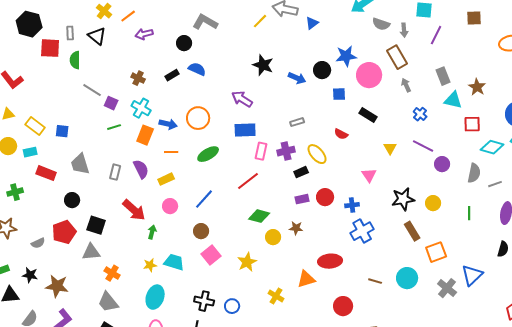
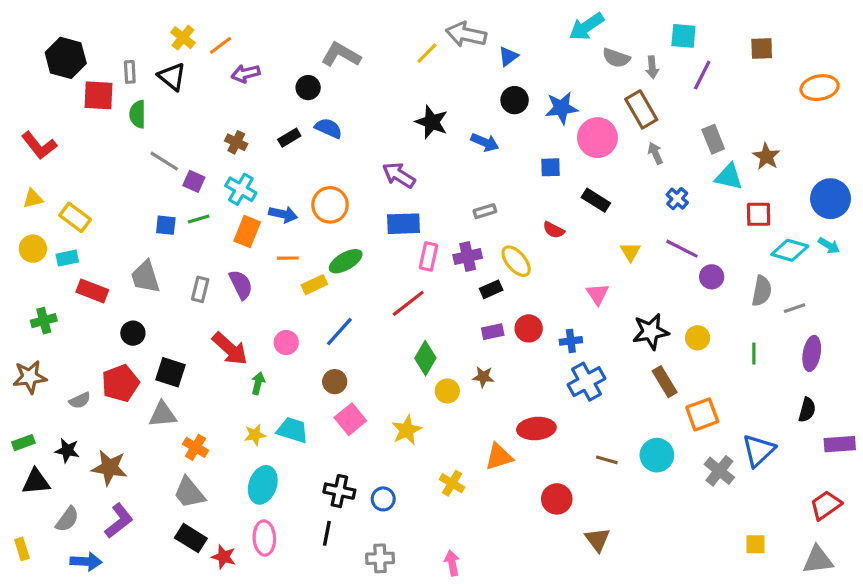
black circle: (322, 70) -> (515, 100), moved
blue square: (62, 131) -> (166, 225), moved
yellow rectangle: (166, 179) -> (314, 285), moved
green diamond: (259, 216) -> (425, 358), turned -75

